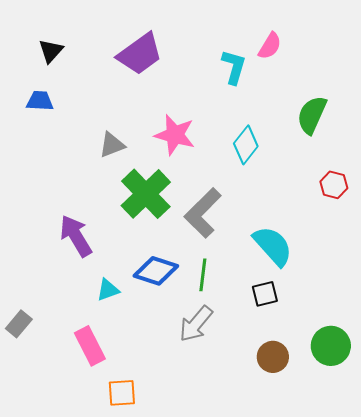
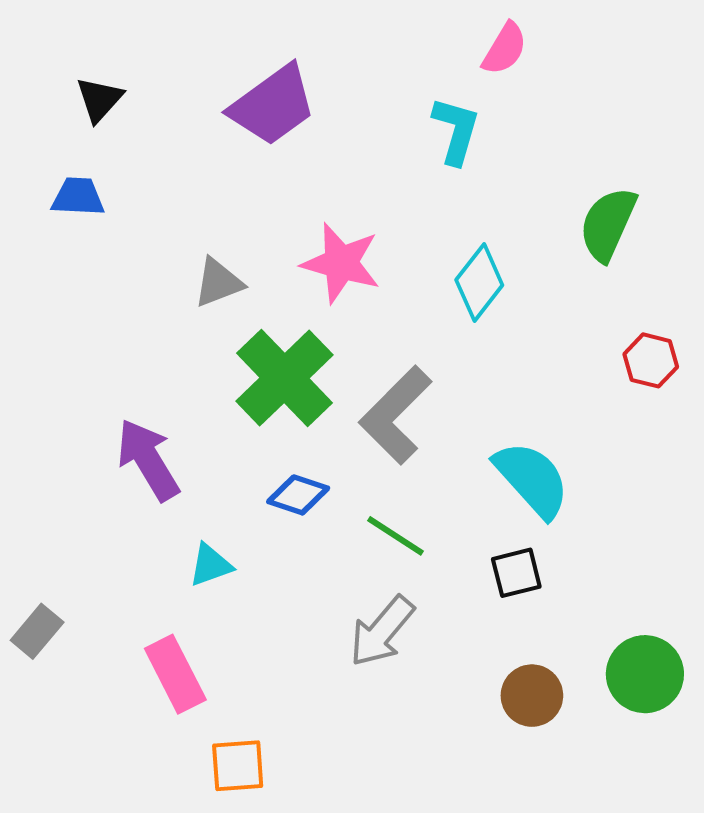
pink semicircle: (270, 46) -> (505, 49), moved
blue diamond: (156, 271) -> (298, 495), moved, size x0.7
green line: (203, 275) -> (396, 536), turned -64

